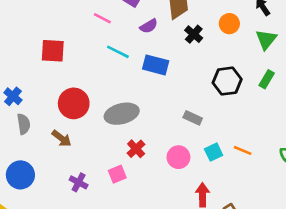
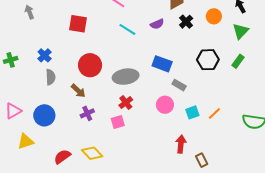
purple semicircle: (149, 26) -> (157, 24), moved
blue rectangle: (156, 65) -> (162, 64), moved
red cross: (136, 149) -> (126, 103), moved
orange line: (243, 150) -> (214, 113), turned -72
pink circle: (178, 157) -> (165, 105), moved
purple cross: (79, 182) -> (87, 113), moved, turned 32

